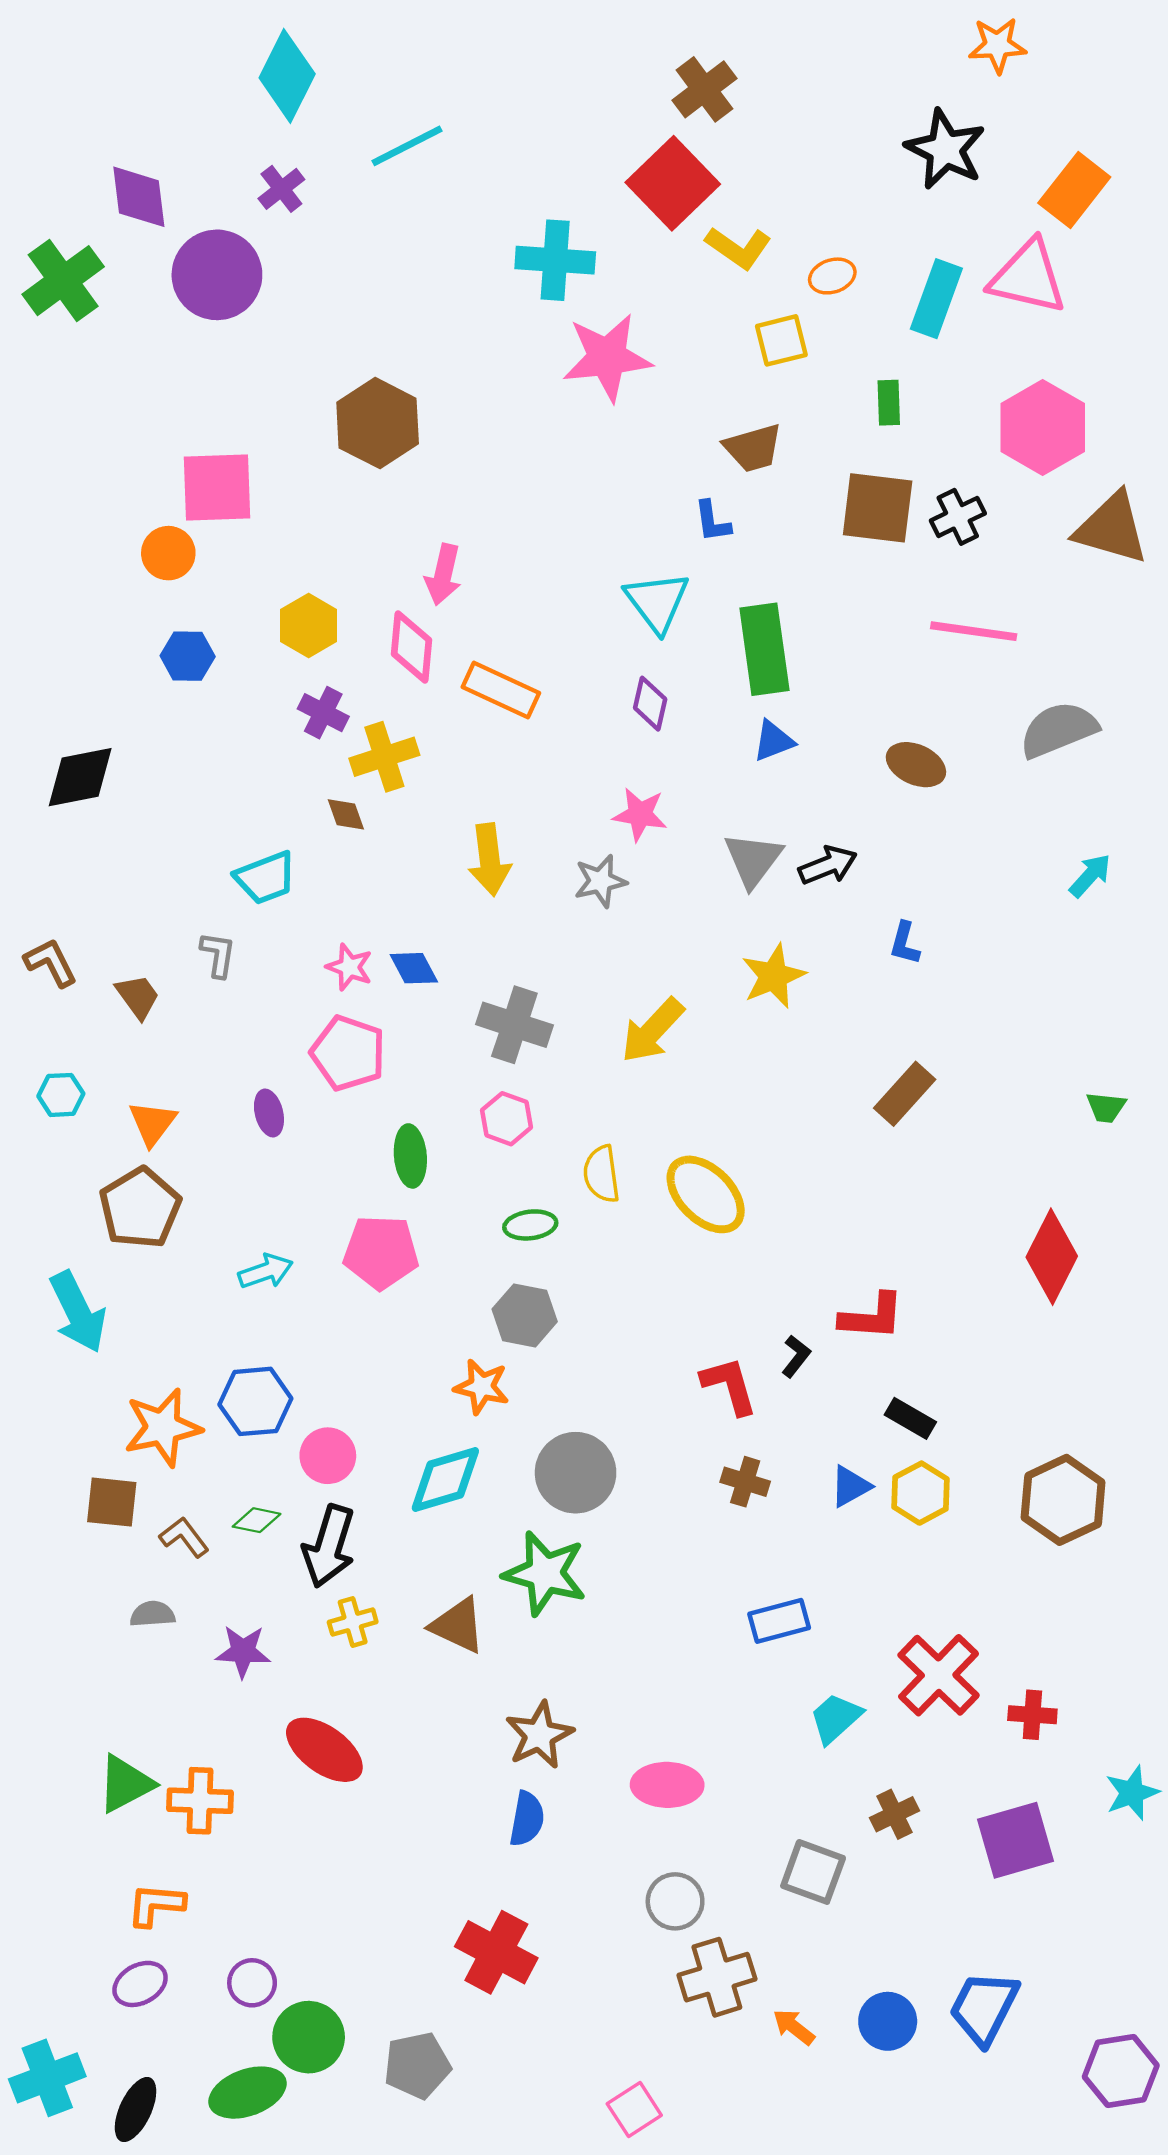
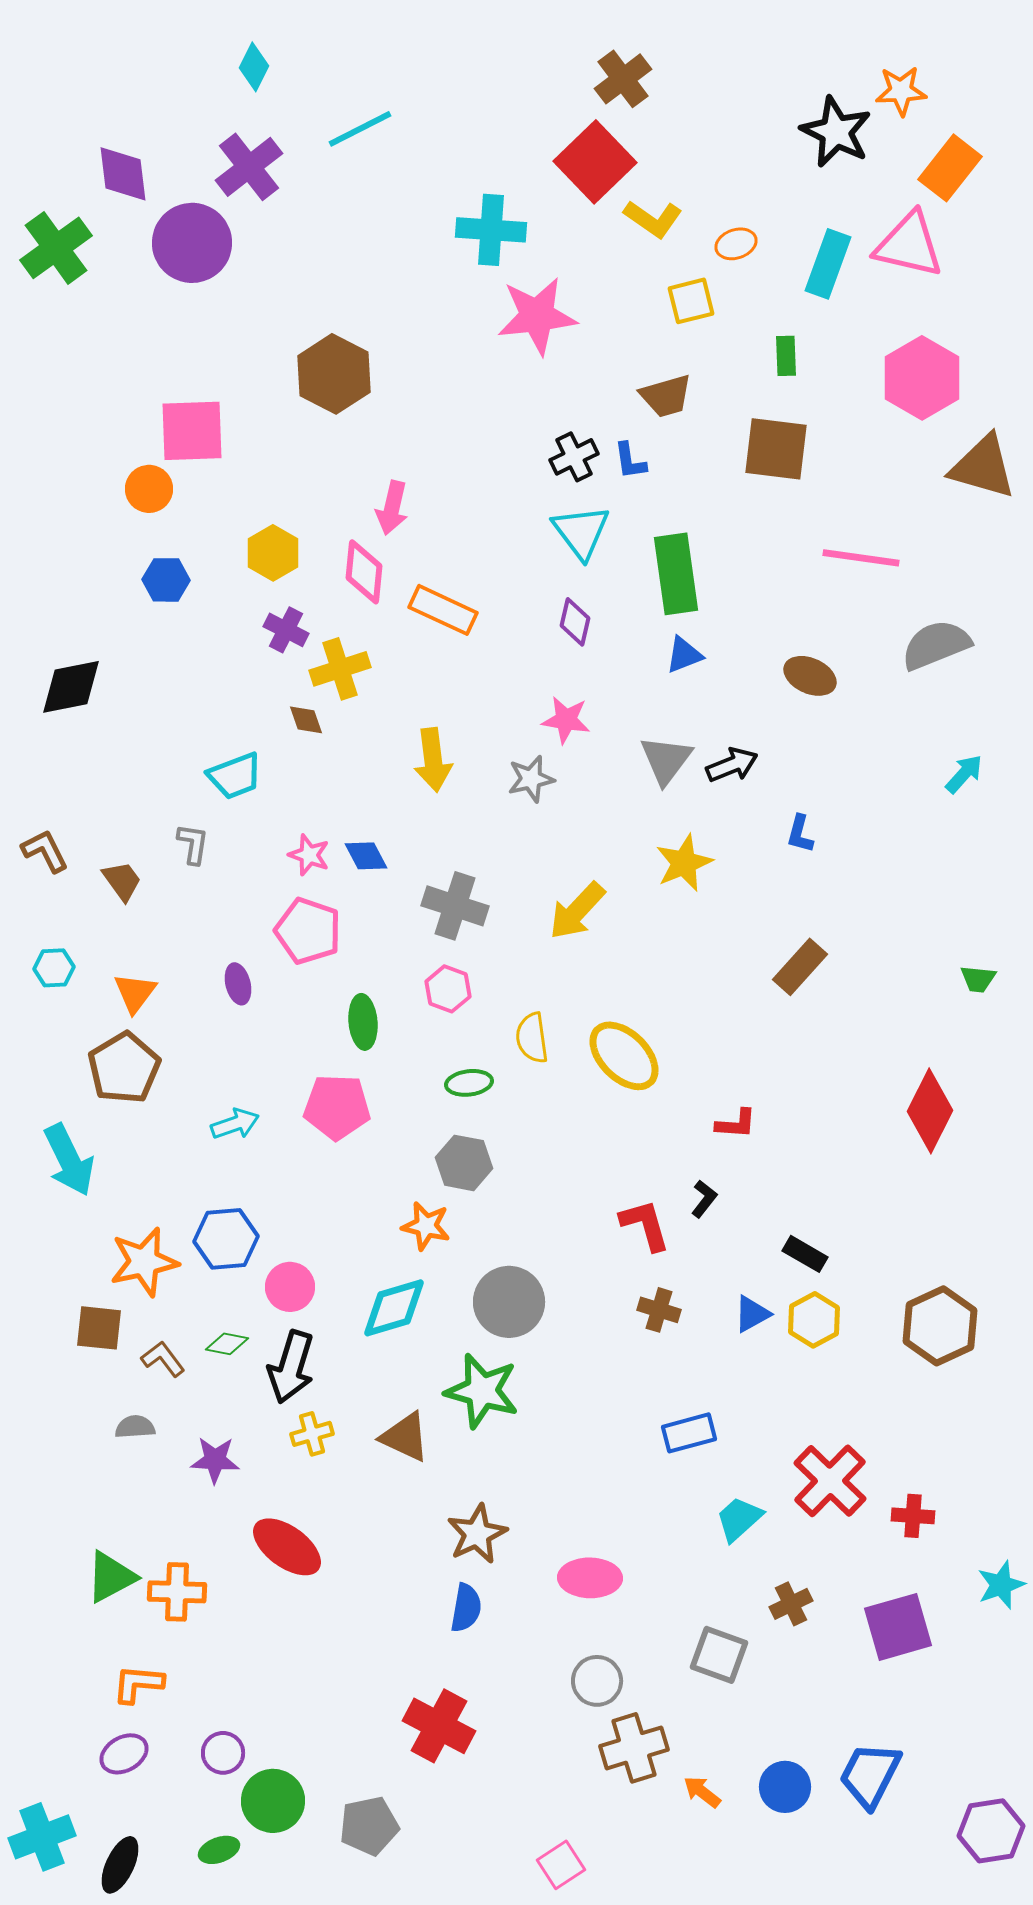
orange star: (997, 45) -> (901, 91), moved
cyan diamond: (287, 76) -> (254, 67), size x0.6
purple cross: (281, 189) -> (249, 167), size x1.6
black cross: (958, 517) -> (574, 457), moved
red L-shape: (872, 1317) -> (736, 1124), moved, size x0.7
green ellipse: (247, 2093) -> (219, 1850), size x0.6

